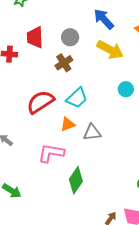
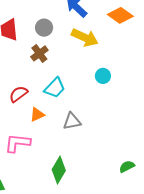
red semicircle: (40, 102) -> (19, 94), size x0.7
orange triangle: (68, 124) -> (37, 114), moved
pink L-shape: (51, 153) -> (17, 143), moved

